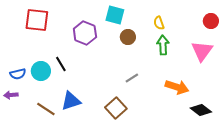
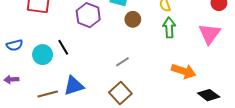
blue semicircle: (18, 74) -> (15, 45), moved
gray line: (132, 78) -> (122, 62), moved
brown line: (46, 109) -> (48, 94), turned -48

